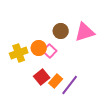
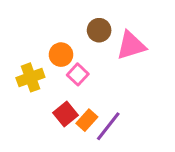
brown circle: (61, 31) -> (99, 30), moved
orange circle: (39, 48) -> (61, 55), moved

